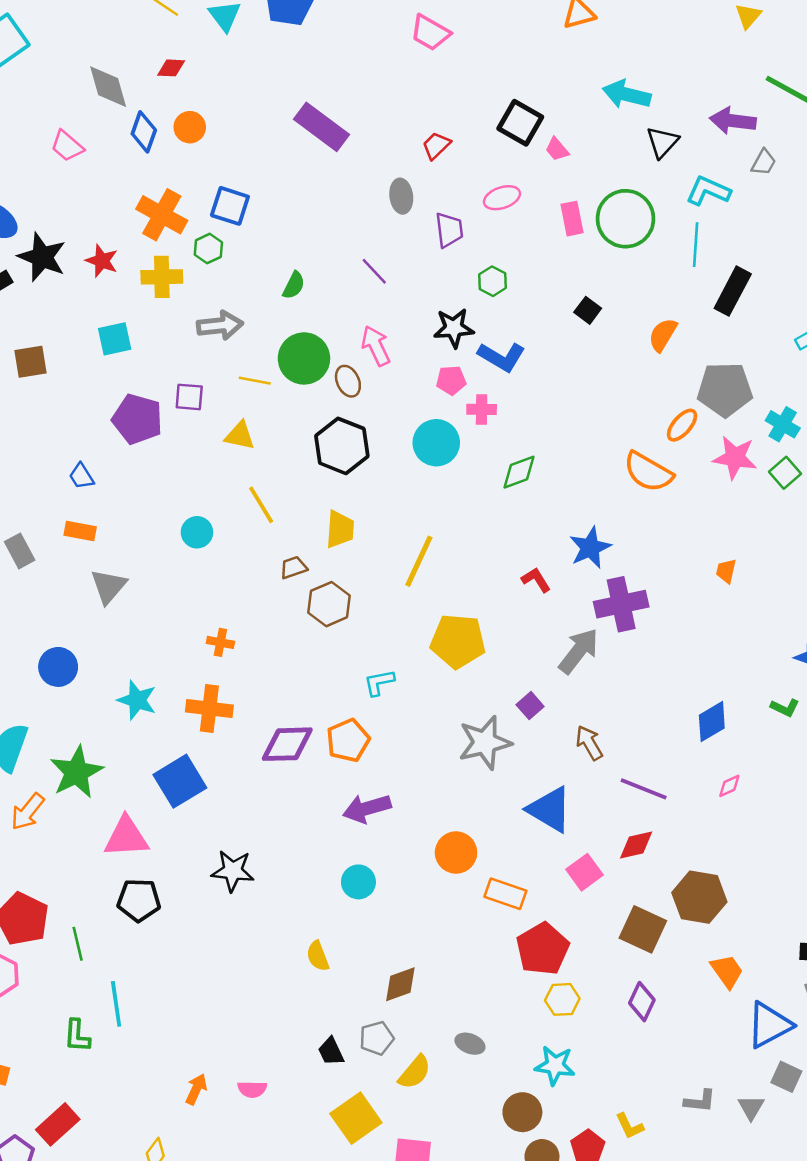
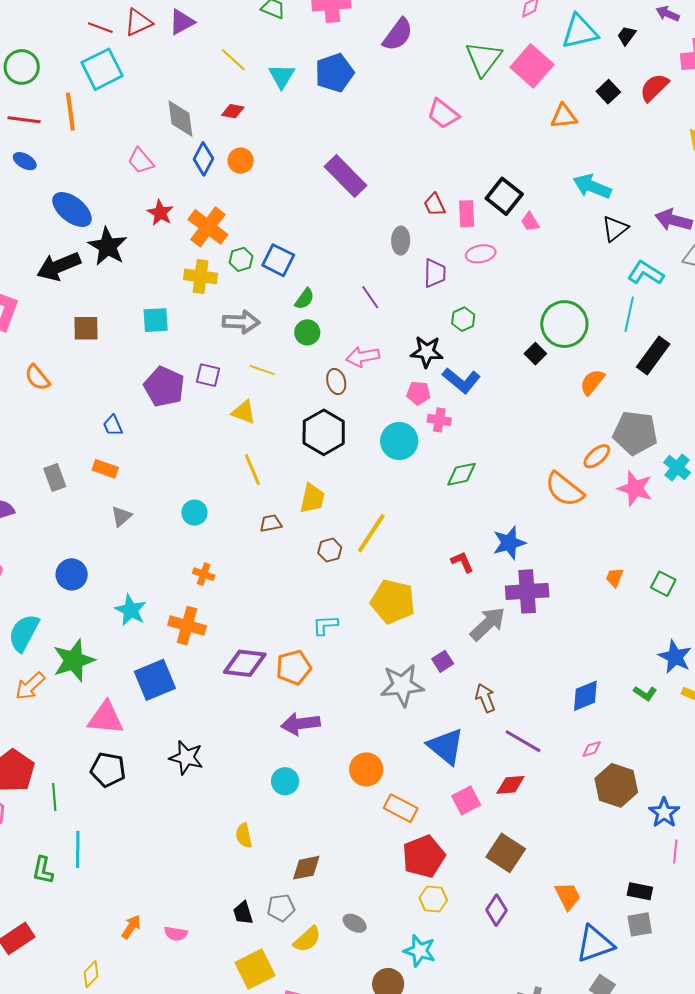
red trapezoid: (436, 146) -> (435, 205), turned -80
blue square: (230, 206) -> (278, 260), moved
pink rectangle: (572, 219) -> (467, 214), moved
green circle: (625, 219) -> (564, 324), moved
red star: (102, 261) -> (160, 213), moved
pink arrow: (376, 346) -> (363, 357), turned -84
green circle: (304, 358) -> (307, 332), moved, size x0.6
green square: (785, 473) -> (663, 584), moved, turned -30
cyan circle: (197, 532) -> (194, 513), moved
gray triangle: (109, 586) -> (121, 516), size x0.7
brown hexagon: (329, 604) -> (330, 550), moved, size x0.7
brown hexagon: (699, 897) -> (616, 785), moved

